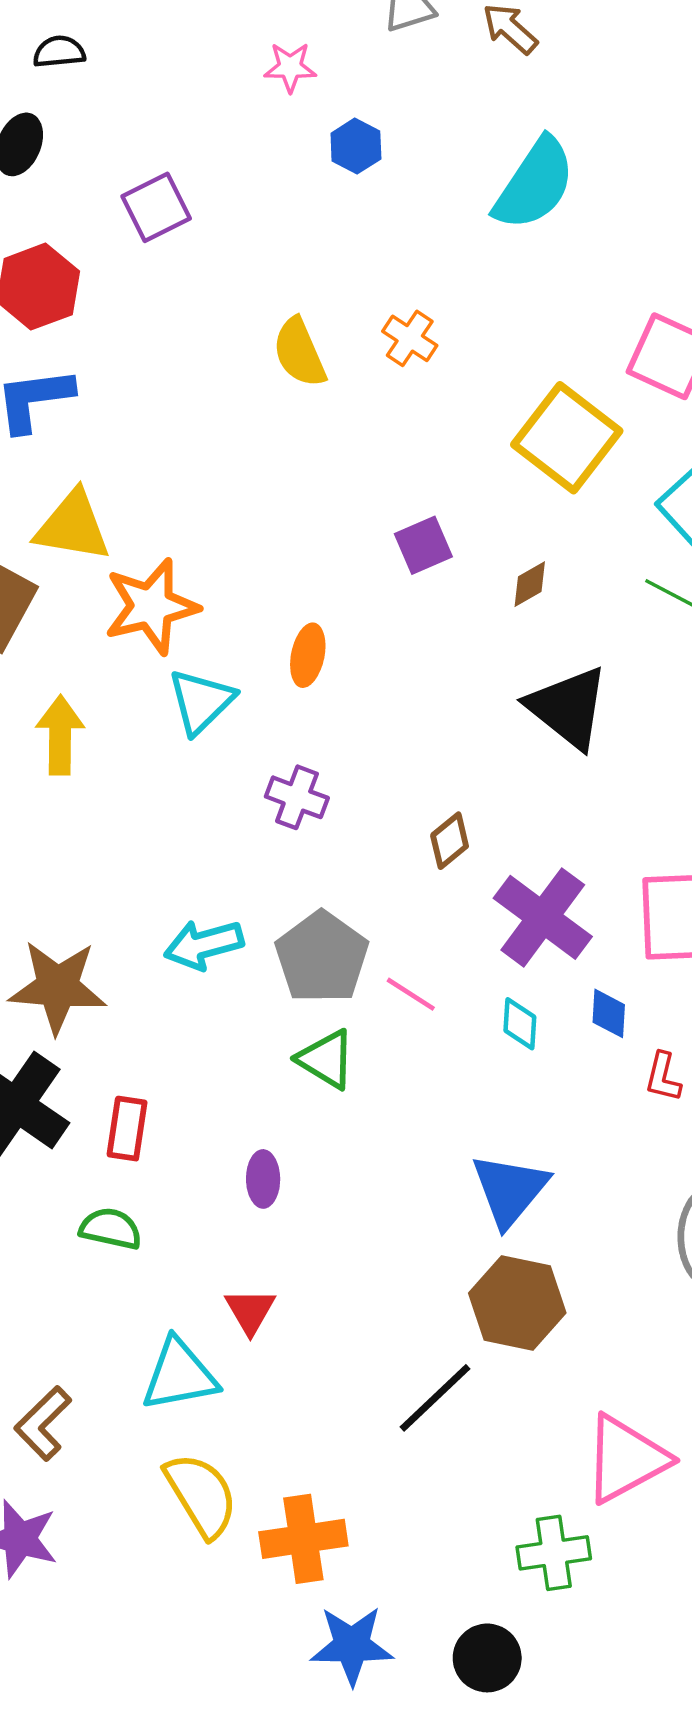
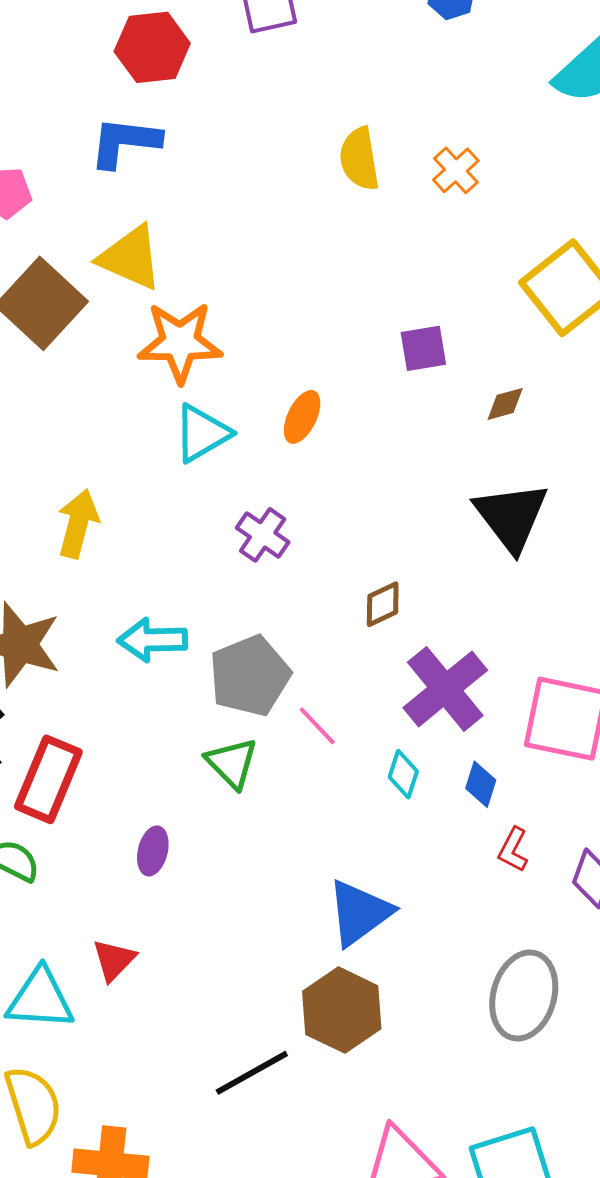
yellow arrow: (60, 735) -> (78, 524), moved
red rectangle: (127, 1129) -> (48, 779), size x1.5

